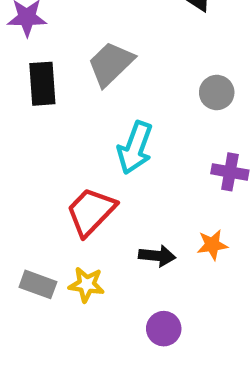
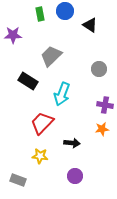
black rectangle: (42, 84) -> (28, 81), moved, turned -54
orange star: (212, 245) -> (102, 129), moved
gray rectangle: (38, 284) -> (18, 180), moved

